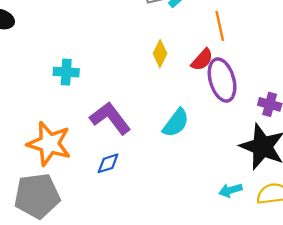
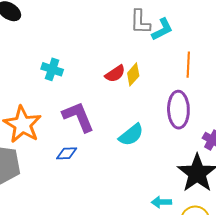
red semicircle: (202, 60) -> (115, 74), moved

